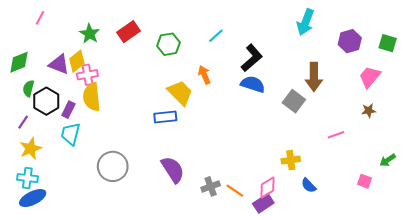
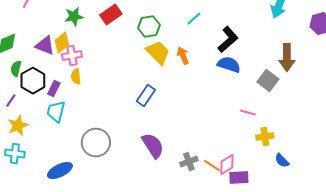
green star: (90, 34) -> (74, 16), turned 30
yellow trapezoid: (180, 93) -> (158, 52), moved
yellow semicircle: (92, 97) -> (76, 76), size x0.6
blue rectangle: (165, 117) -> (146, 96), turned -50
pink line: (336, 135) -> (248, 112), moved, turned 35
pink diamond: (268, 187) -> (227, 164), moved
blue ellipse: (33, 198) -> (60, 170), moved
purple rectangle: (263, 203) -> (239, 178), turned 30

